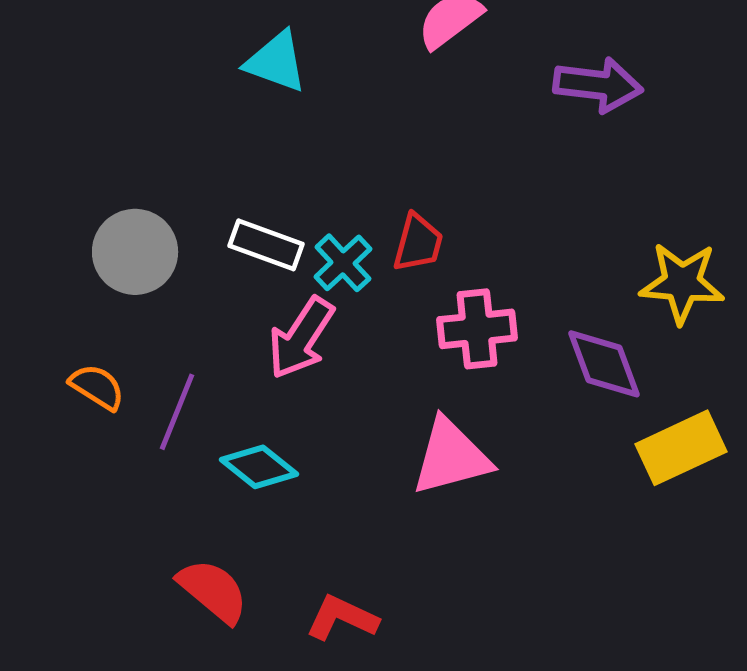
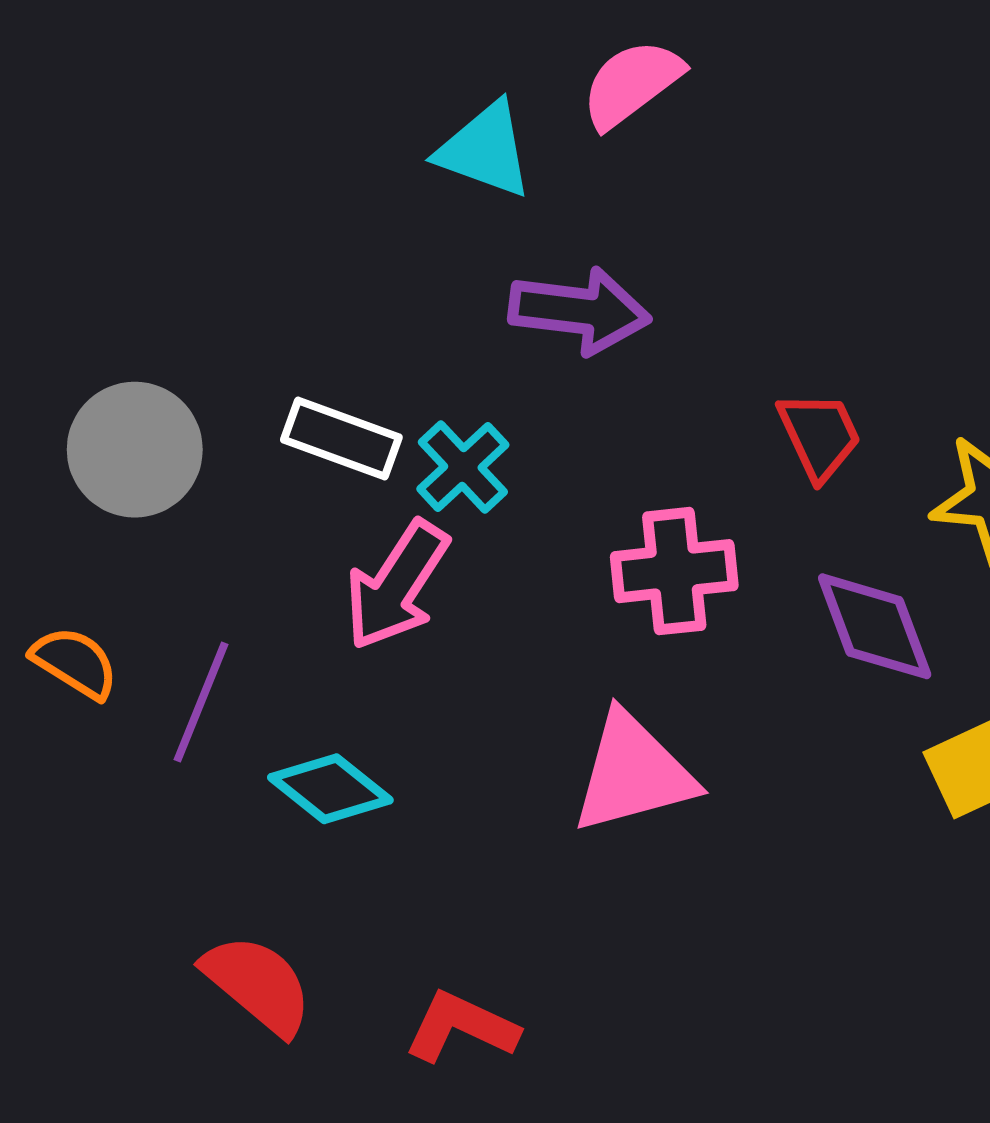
cyan triangle: (276, 62) -> (485, 150), moved
purple arrow: (598, 85) -> (580, 311), moved
red trapezoid: (418, 243) -> (819, 435), moved, turned -40

